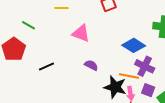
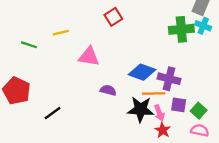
green line: (29, 25) -> (29, 45), moved
blue diamond: (134, 45) -> (142, 72), moved
black line: (46, 66) -> (53, 113), moved

